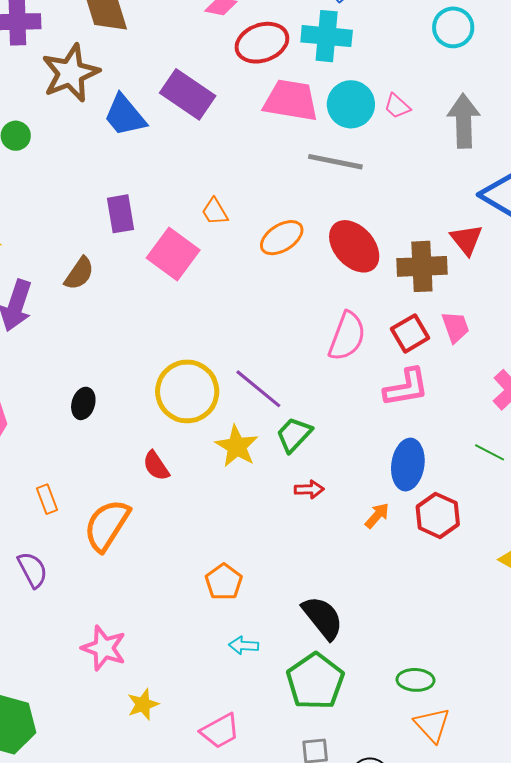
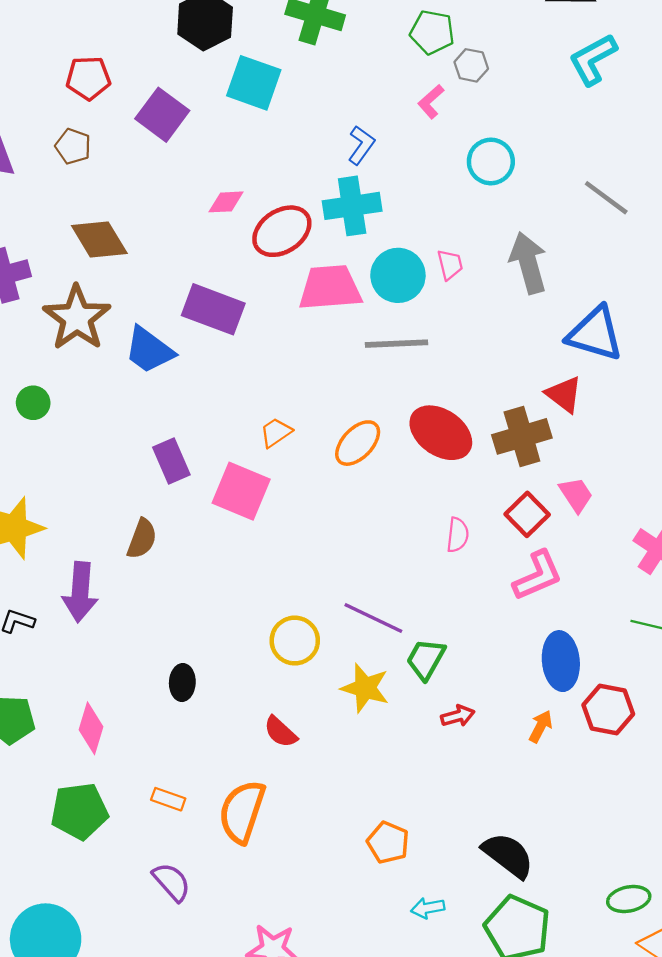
pink trapezoid: (397, 106) -> (450, 265), turned -132
orange trapezoid: (215, 212) -> (276, 432), turned 100
pink semicircle: (347, 336) -> (458, 535), size x0.6
yellow circle: (187, 391) -> (295, 641), size x0.7
orange rectangle: (47, 499) -> (168, 799), turned -36

